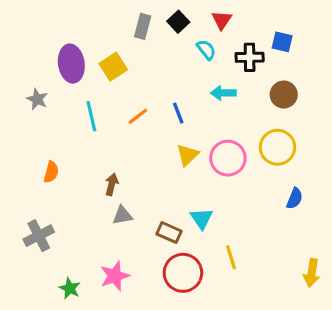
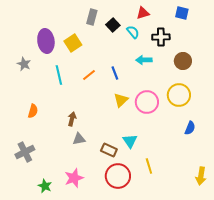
red triangle: (222, 20) -> (143, 13), turned 40
black square: (178, 22) -> (113, 25), moved
blue square: (282, 42) -> (182, 13), moved

